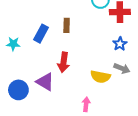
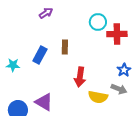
blue star: (120, 44) -> (124, 70), moved
red arrow: (64, 62) -> (80, 77), moved

